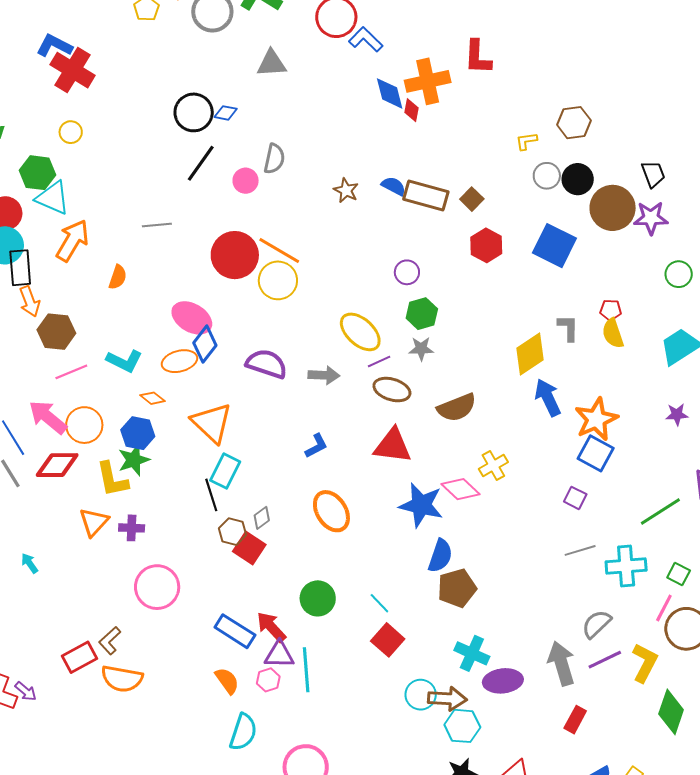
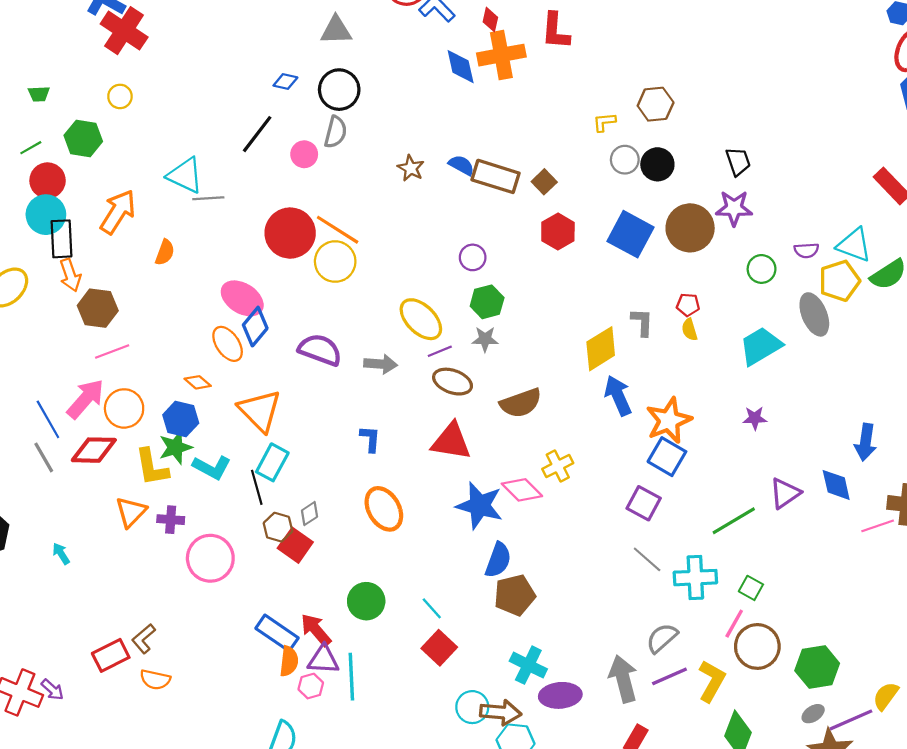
red diamond: (411, 110) -> (490, 20), moved
black circle: (194, 112) -> (339, 90), moved
cyan triangle: (53, 198) -> (185, 175), moved
brown circle: (613, 208) -> (690, 228), moved
yellow semicircle: (613, 333) -> (690, 330), size x0.7
cyan L-shape: (124, 361) -> (212, 467), moved
orange ellipse: (179, 361) -> (228, 344), turned 68
pink arrow: (48, 417) -> (86, 399), turned 90
blue L-shape: (316, 446) -> (370, 439), turned -60
purple square: (575, 498) -> (644, 503), size x1.4
gray line: (580, 550) -> (647, 559), turned 56
pink circle: (157, 587) -> (210, 558), moved
orange semicircle: (122, 679) -> (155, 680), size x0.7
orange semicircle: (227, 681) -> (289, 661), moved, turned 40

